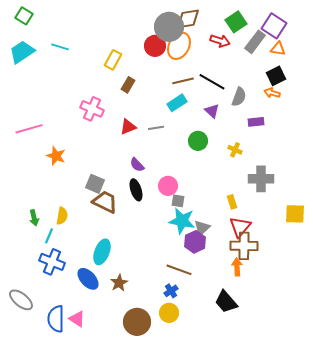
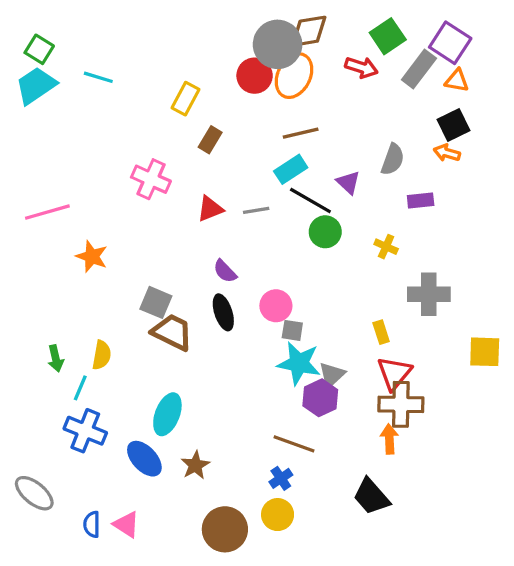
green square: (24, 16) -> (39, 49), moved
black line: (212, 82) -> (310, 201), moved
blue semicircle: (56, 319) -> (92, 524), size x0.6

